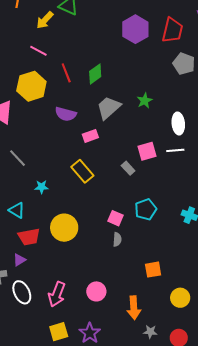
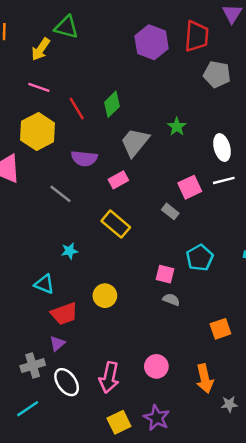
gray line: (18, 158) -> (60, 194), moved
yellow circle: (64, 228) -> (105, 296), size x0.7
gray semicircle: (117, 239) -> (171, 300), turned -64

